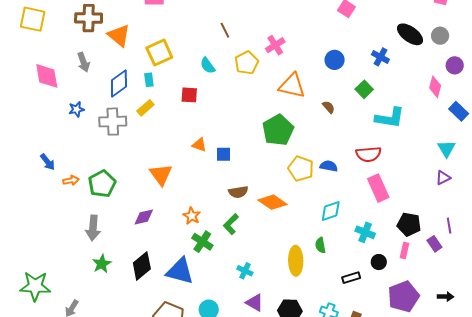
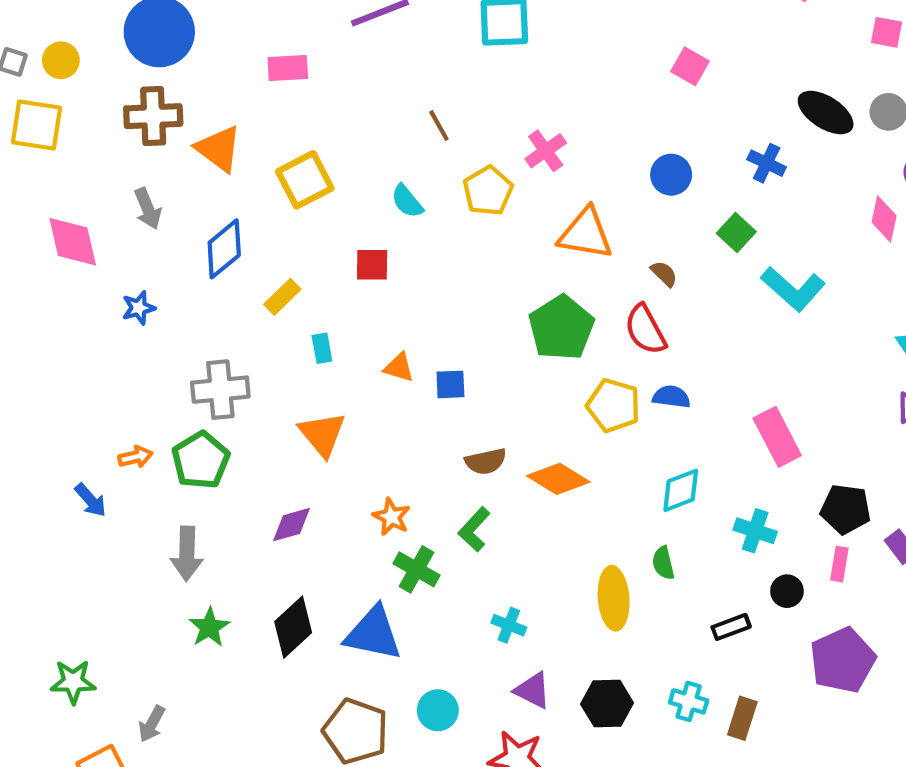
cyan rectangle: (149, 80) -> (322, 348), moved
cyan L-shape: (390, 118) -> (793, 289), turned 36
gray cross: (113, 122) -> (220, 390), moved
red semicircle: (369, 154) -> (645, 330), moved, turned 70
blue arrow: (48, 162) -> (91, 500), moved
green star: (35, 286) -> (73, 682), size x0.7

